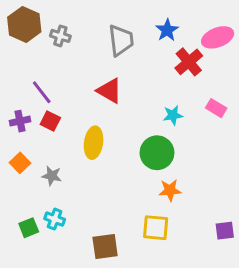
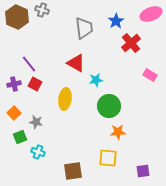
gray cross: (60, 36) -> (42, 10), moved
pink ellipse: (218, 37) -> (151, 14), moved
cyan star: (173, 115) -> (96, 80), moved
green square: (29, 228) -> (20, 137), moved
purple square: (225, 231) -> (143, 171), moved

